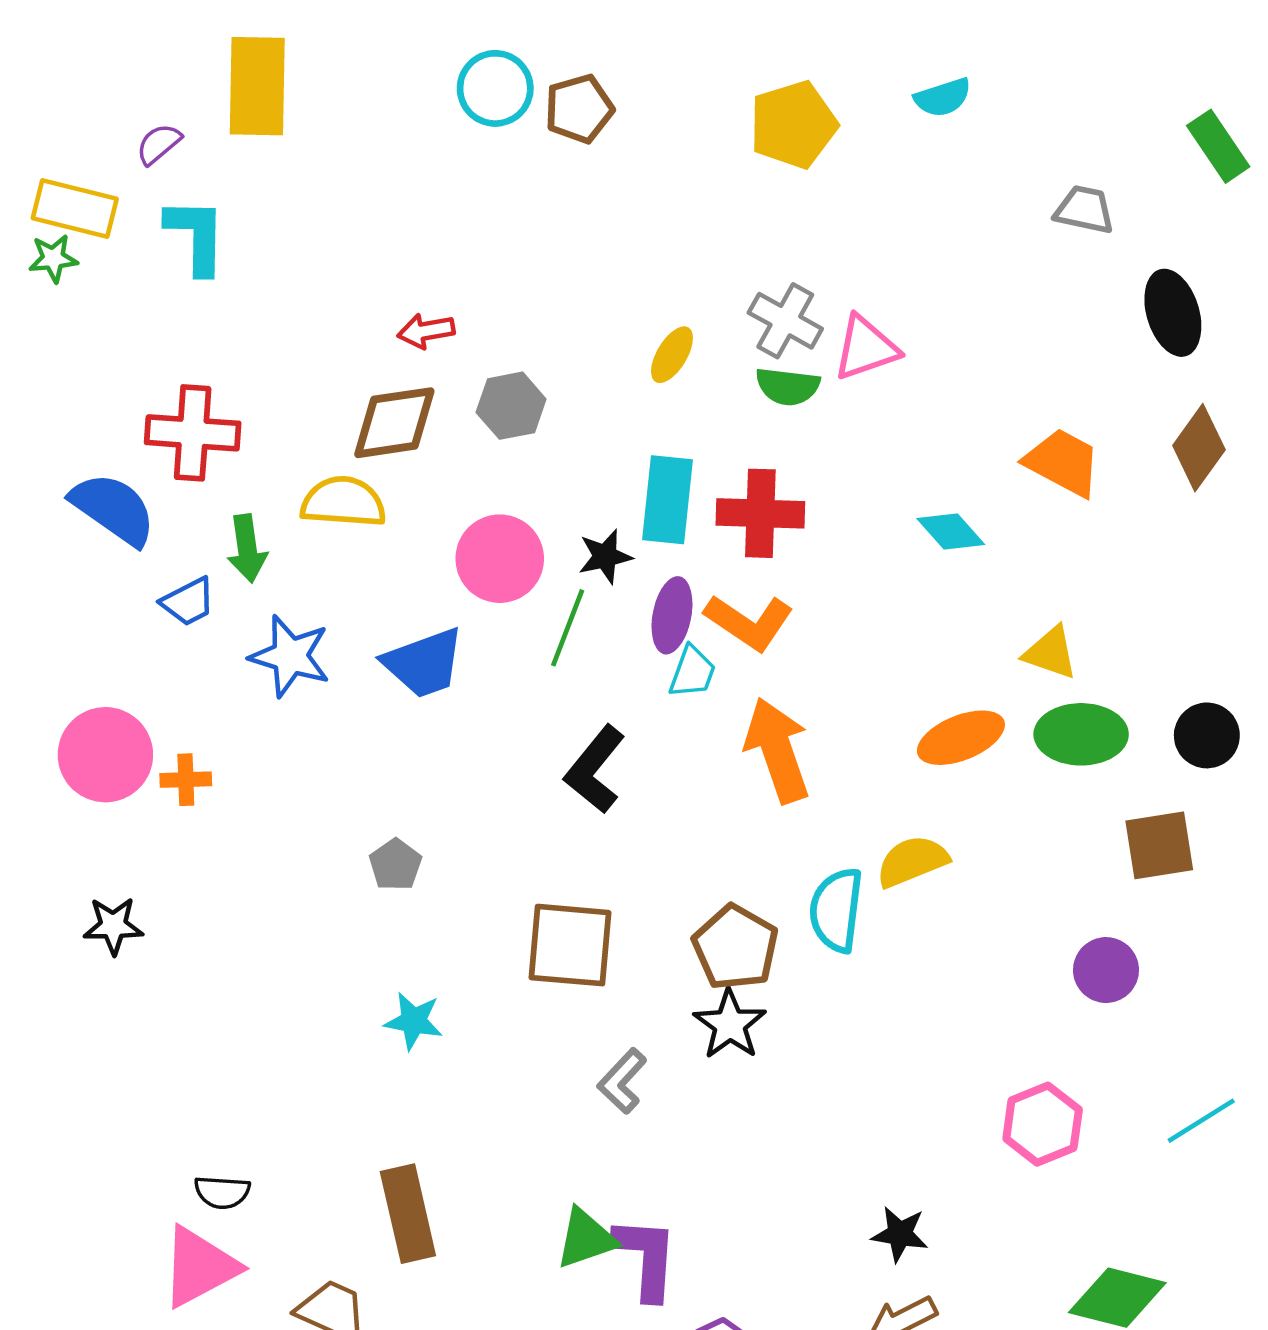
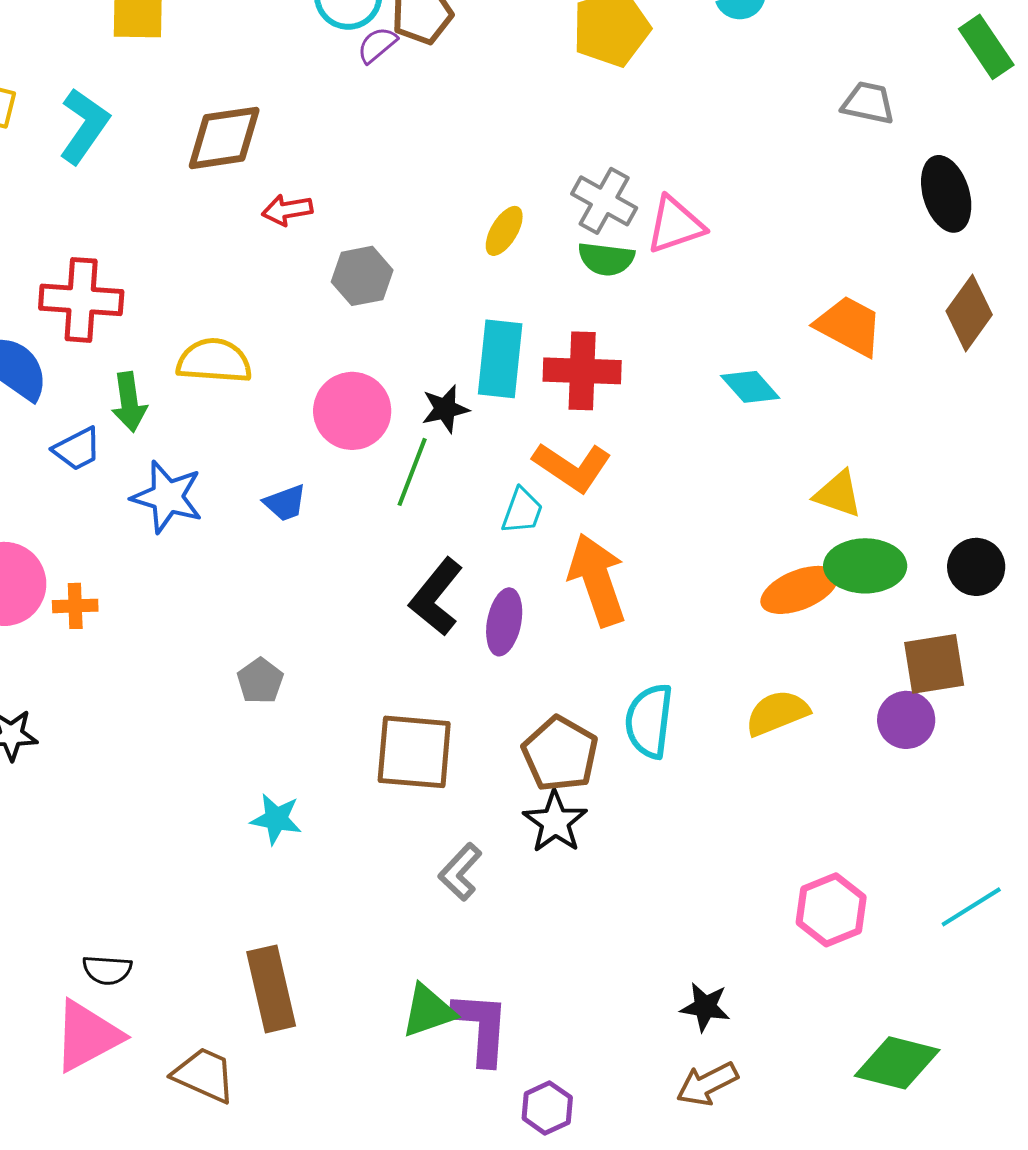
purple semicircle: (159, 144) -> (377, 45), moved
cyan L-shape: (196, 236) -> (84, 126), turned 34
brown diamond: (394, 423) -> (224, 138), moved
purple ellipse: (672, 615) -> (504, 622), moved
blue trapezoid: (424, 663) -> (285, 503), size x0.6
orange ellipse: (961, 738) -> (799, 590), moved
yellow semicircle: (912, 861) -> (777, 713), moved
purple circle: (1106, 970) -> (906, 720), moved

